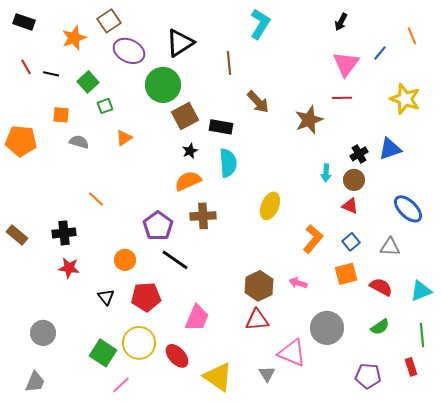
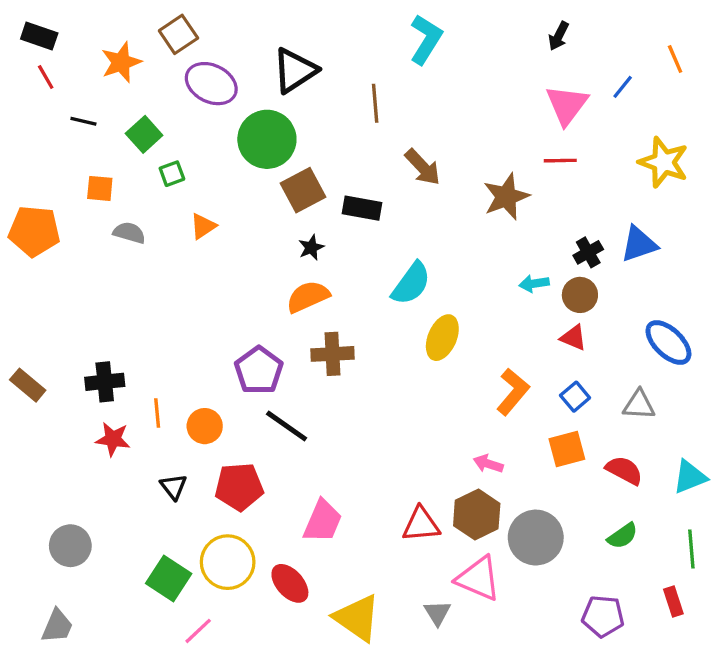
red line: (26, 67) -> (46, 77), moved
cyan semicircle: (228, 163) -> (411, 284), moved, turned 40
cyan arrow: (326, 173) -> (534, 284), turned 78
orange line: (96, 199) -> (157, 413), moved, turned 42
brown hexagon: (259, 286) -> (477, 515), moved

